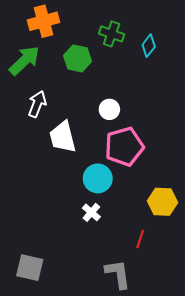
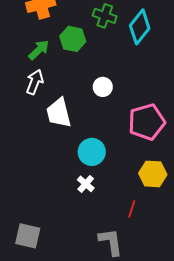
cyan diamond: (149, 46) -> (140, 27), size x1.6
green arrow: (24, 61) -> (39, 50), moved, size x0.7
pink pentagon: (124, 147) -> (147, 122), moved

